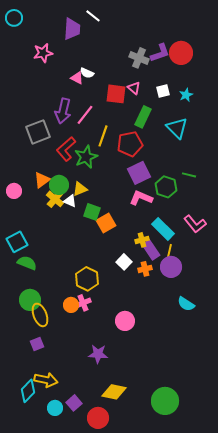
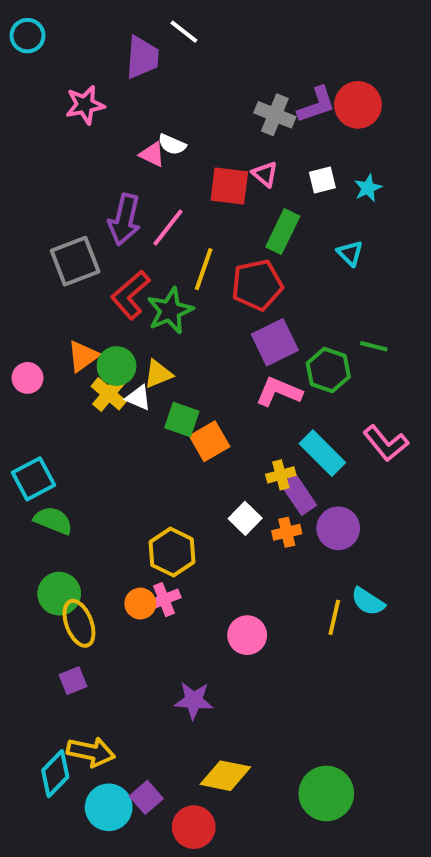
cyan triangle: (177, 128) -> (350, 253), size x0.6
yellow line: (169, 253) -> (334, 617), moved
cyan circle: (55, 408) -> (109, 807), size x1.5

